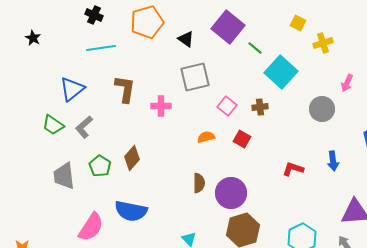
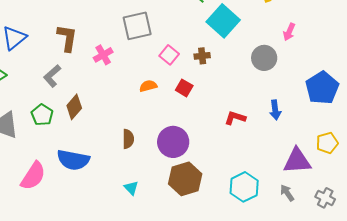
pink cross: (161, 106) -> (103, 55), turned -30
gray L-shape: (84, 127) -> (52, 76), moved
brown semicircle: (199, 183) -> (128, 139), moved

